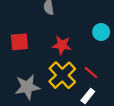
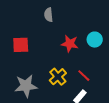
red star: (62, 45) -> (70, 44), moved
yellow cross: (62, 75) -> (58, 77), size x0.7

